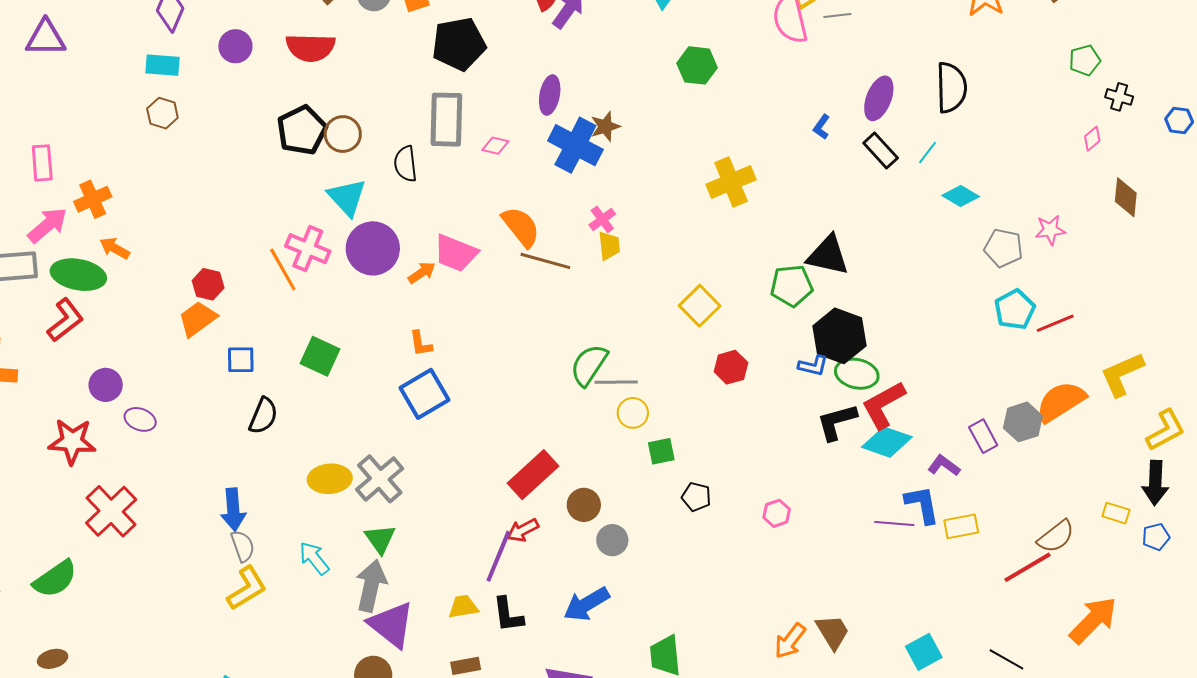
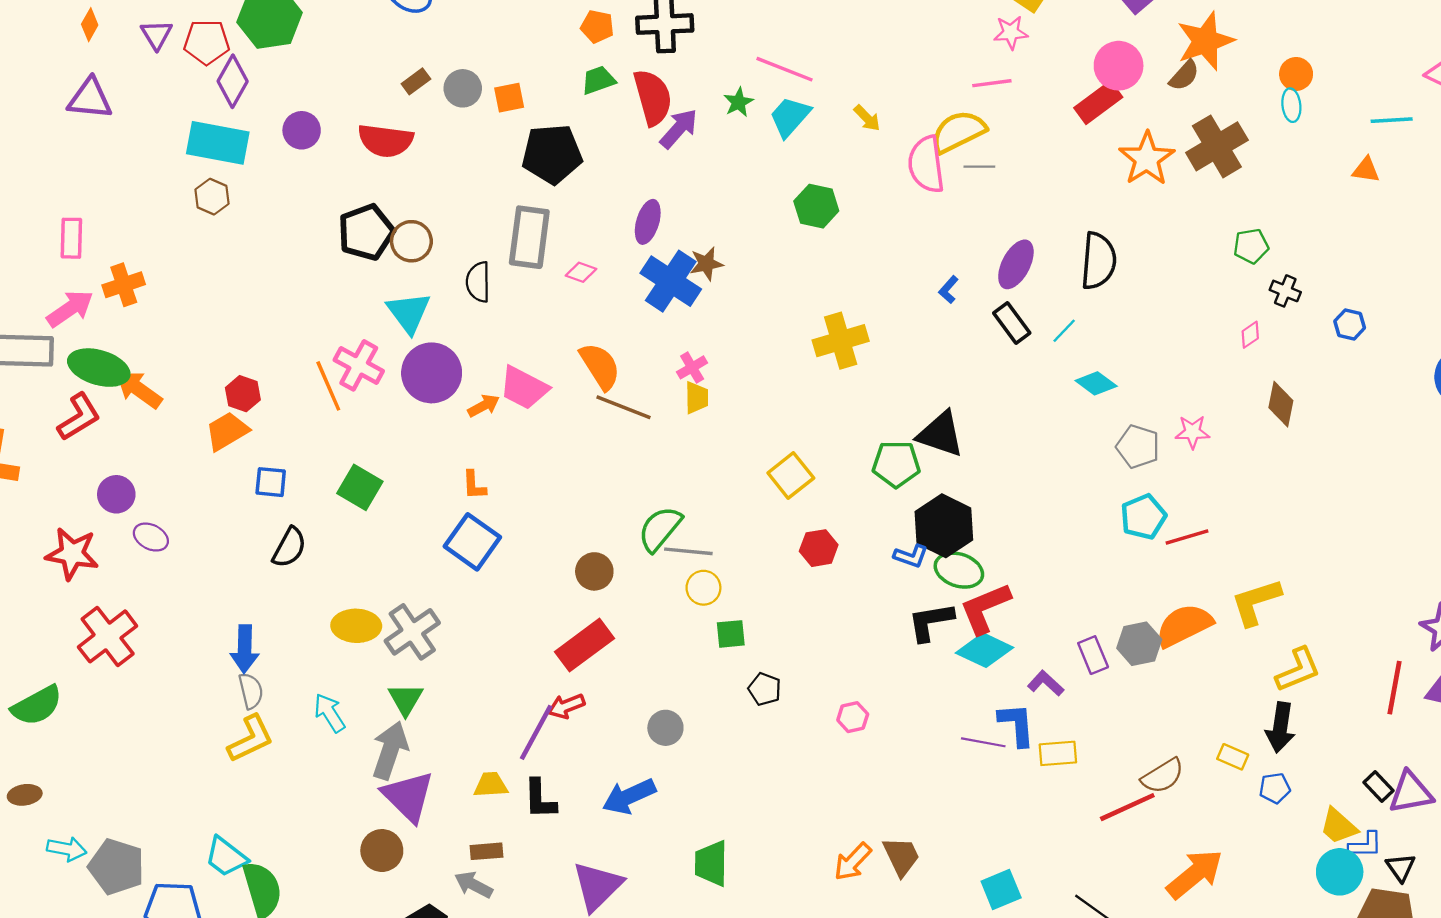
cyan rectangle: (163, 65) -> (218, 143), size x1.6
orange arrow: (115, 248) -> (139, 389), moved, size x1.4
blue square: (424, 394) -> (472, 542), turned -30
brown circle: (584, 505) -> (594, 571), moved

